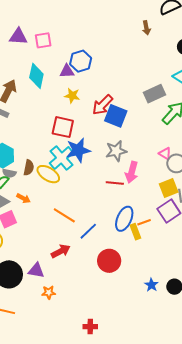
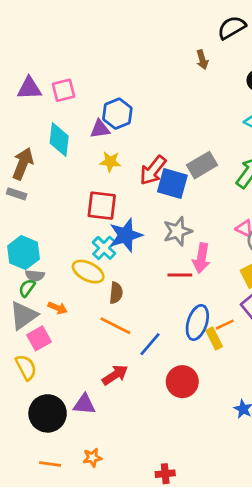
gray rectangle: (154, 94) -> (202, 165), moved
cyan cross: (62, 158) -> (104, 248), size x0.7
brown semicircle: (29, 168) -> (116, 293), moved
orange star: (49, 292) -> (92, 458), moved

